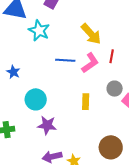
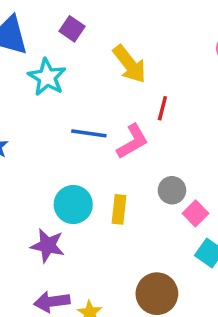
yellow arrow: (91, 34) -> (130, 64), moved
red line: (112, 56) -> (162, 108), moved
cyan circle: (36, 99) -> (73, 204), moved

